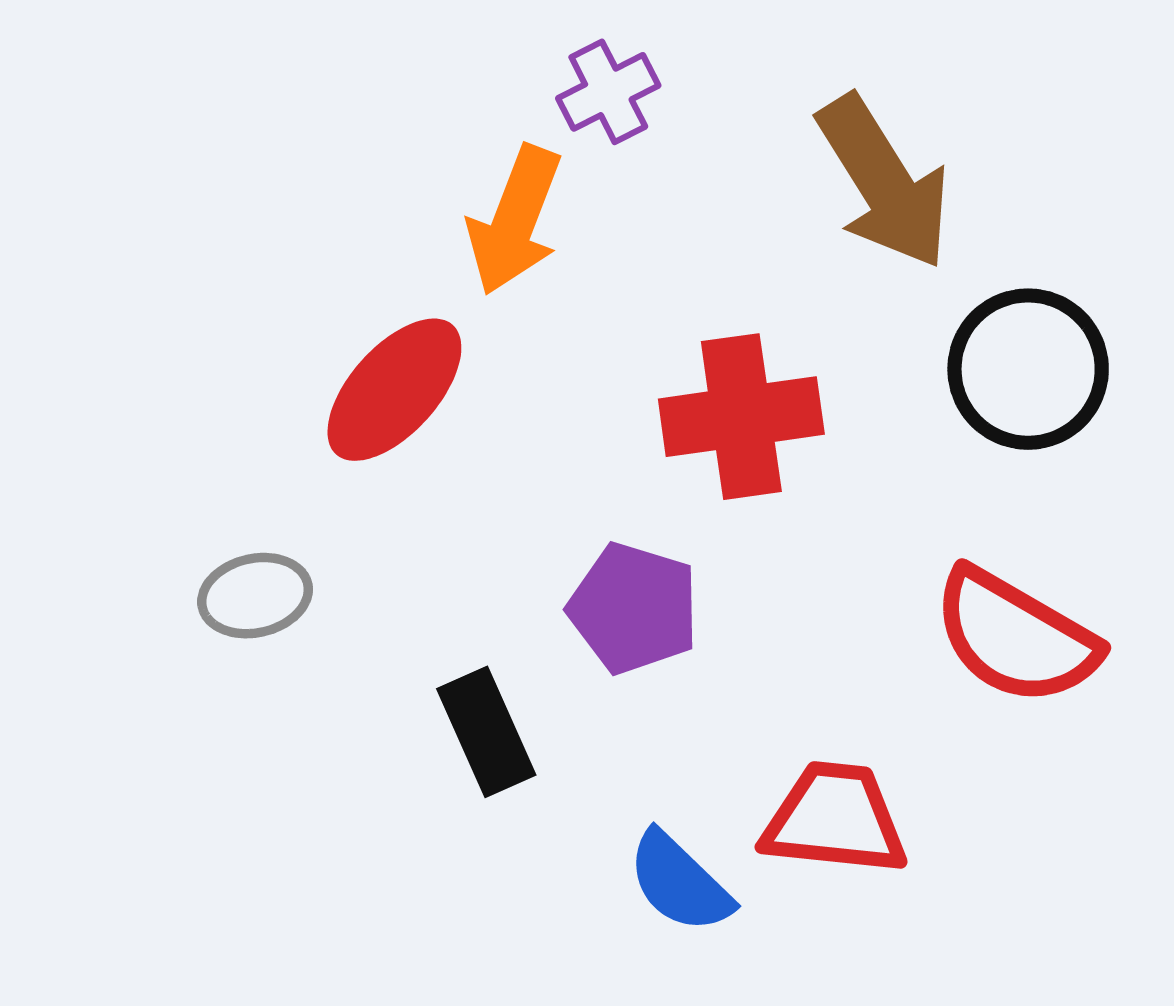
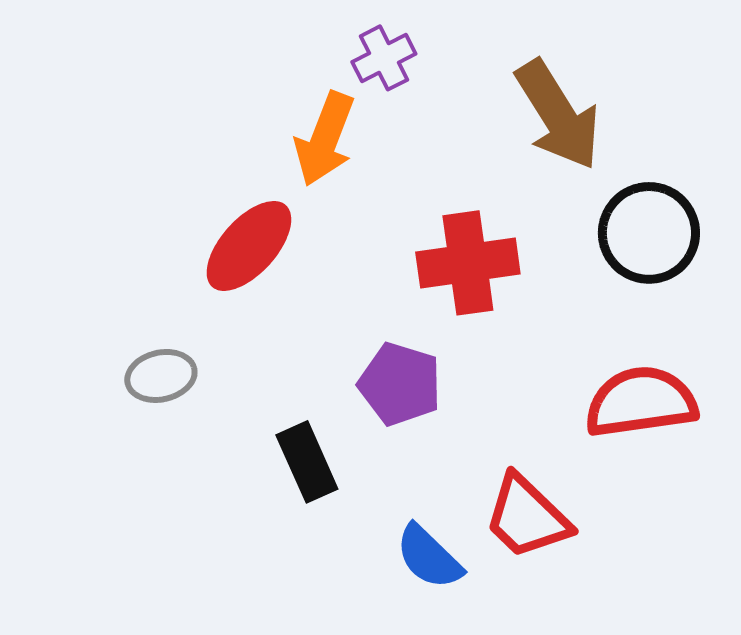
red semicircle: (1015, 637) -> (641, 402), turned 142
red trapezoid: (835, 819) -> (527, 517), turned -142

